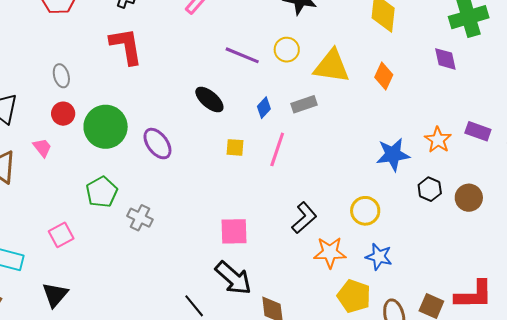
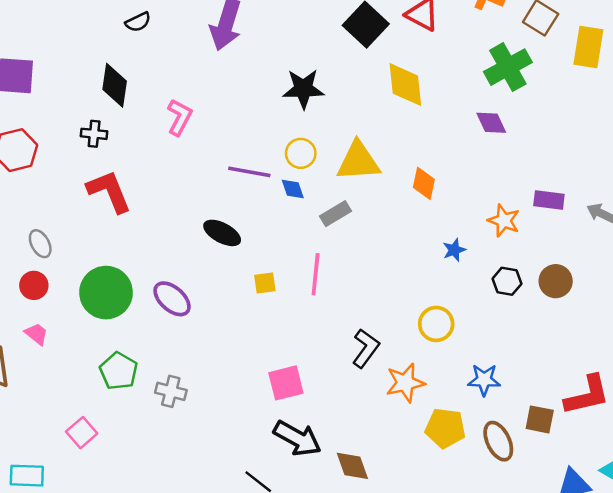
orange diamond: (384, 76) -> (424, 183), moved
blue diamond: (264, 108) -> (293, 189), moved, turned -50
red circle: (63, 114) -> (34, 285), moved
blue star: (393, 155) -> (454, 250), size x0.6
blue star: (379, 257) -> (484, 380), moved

